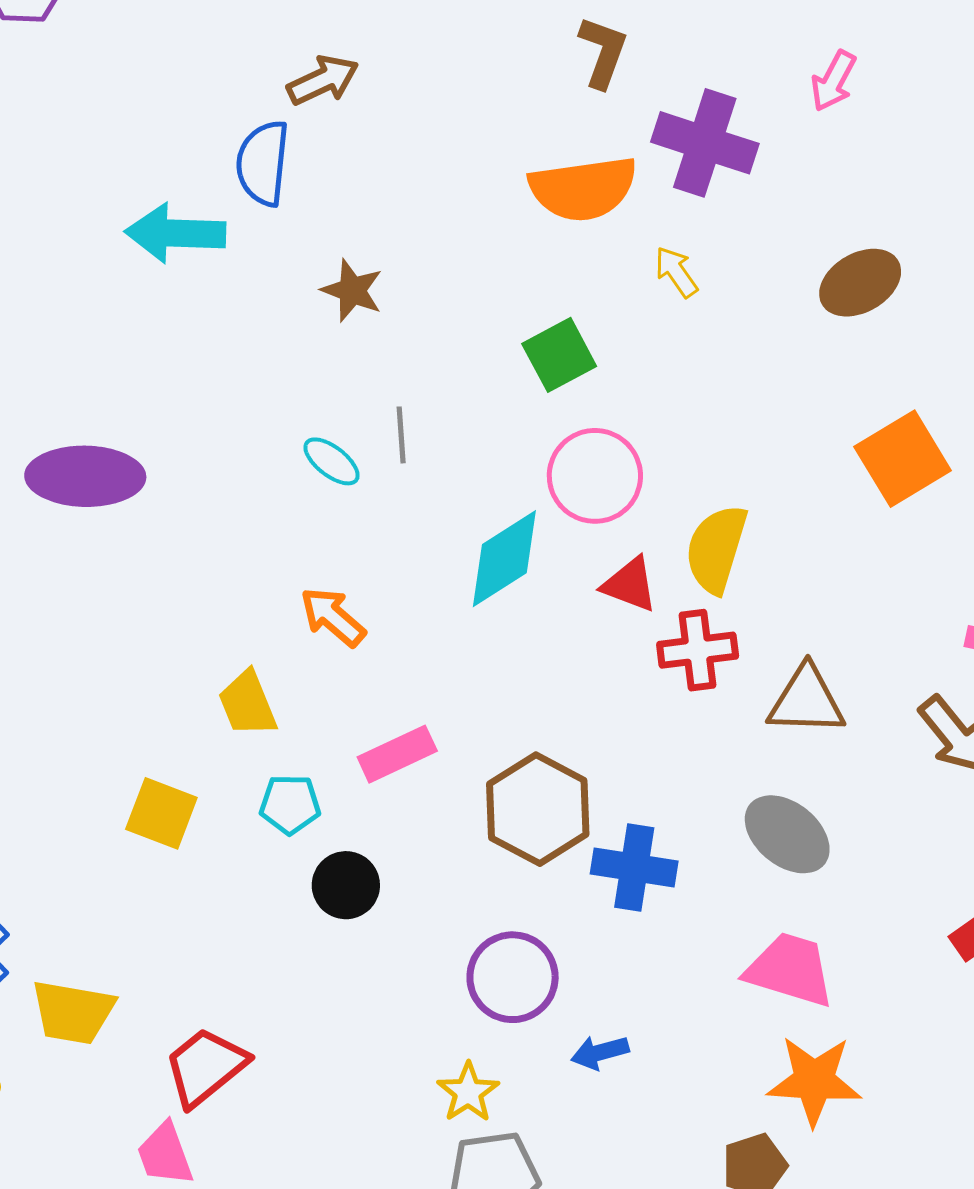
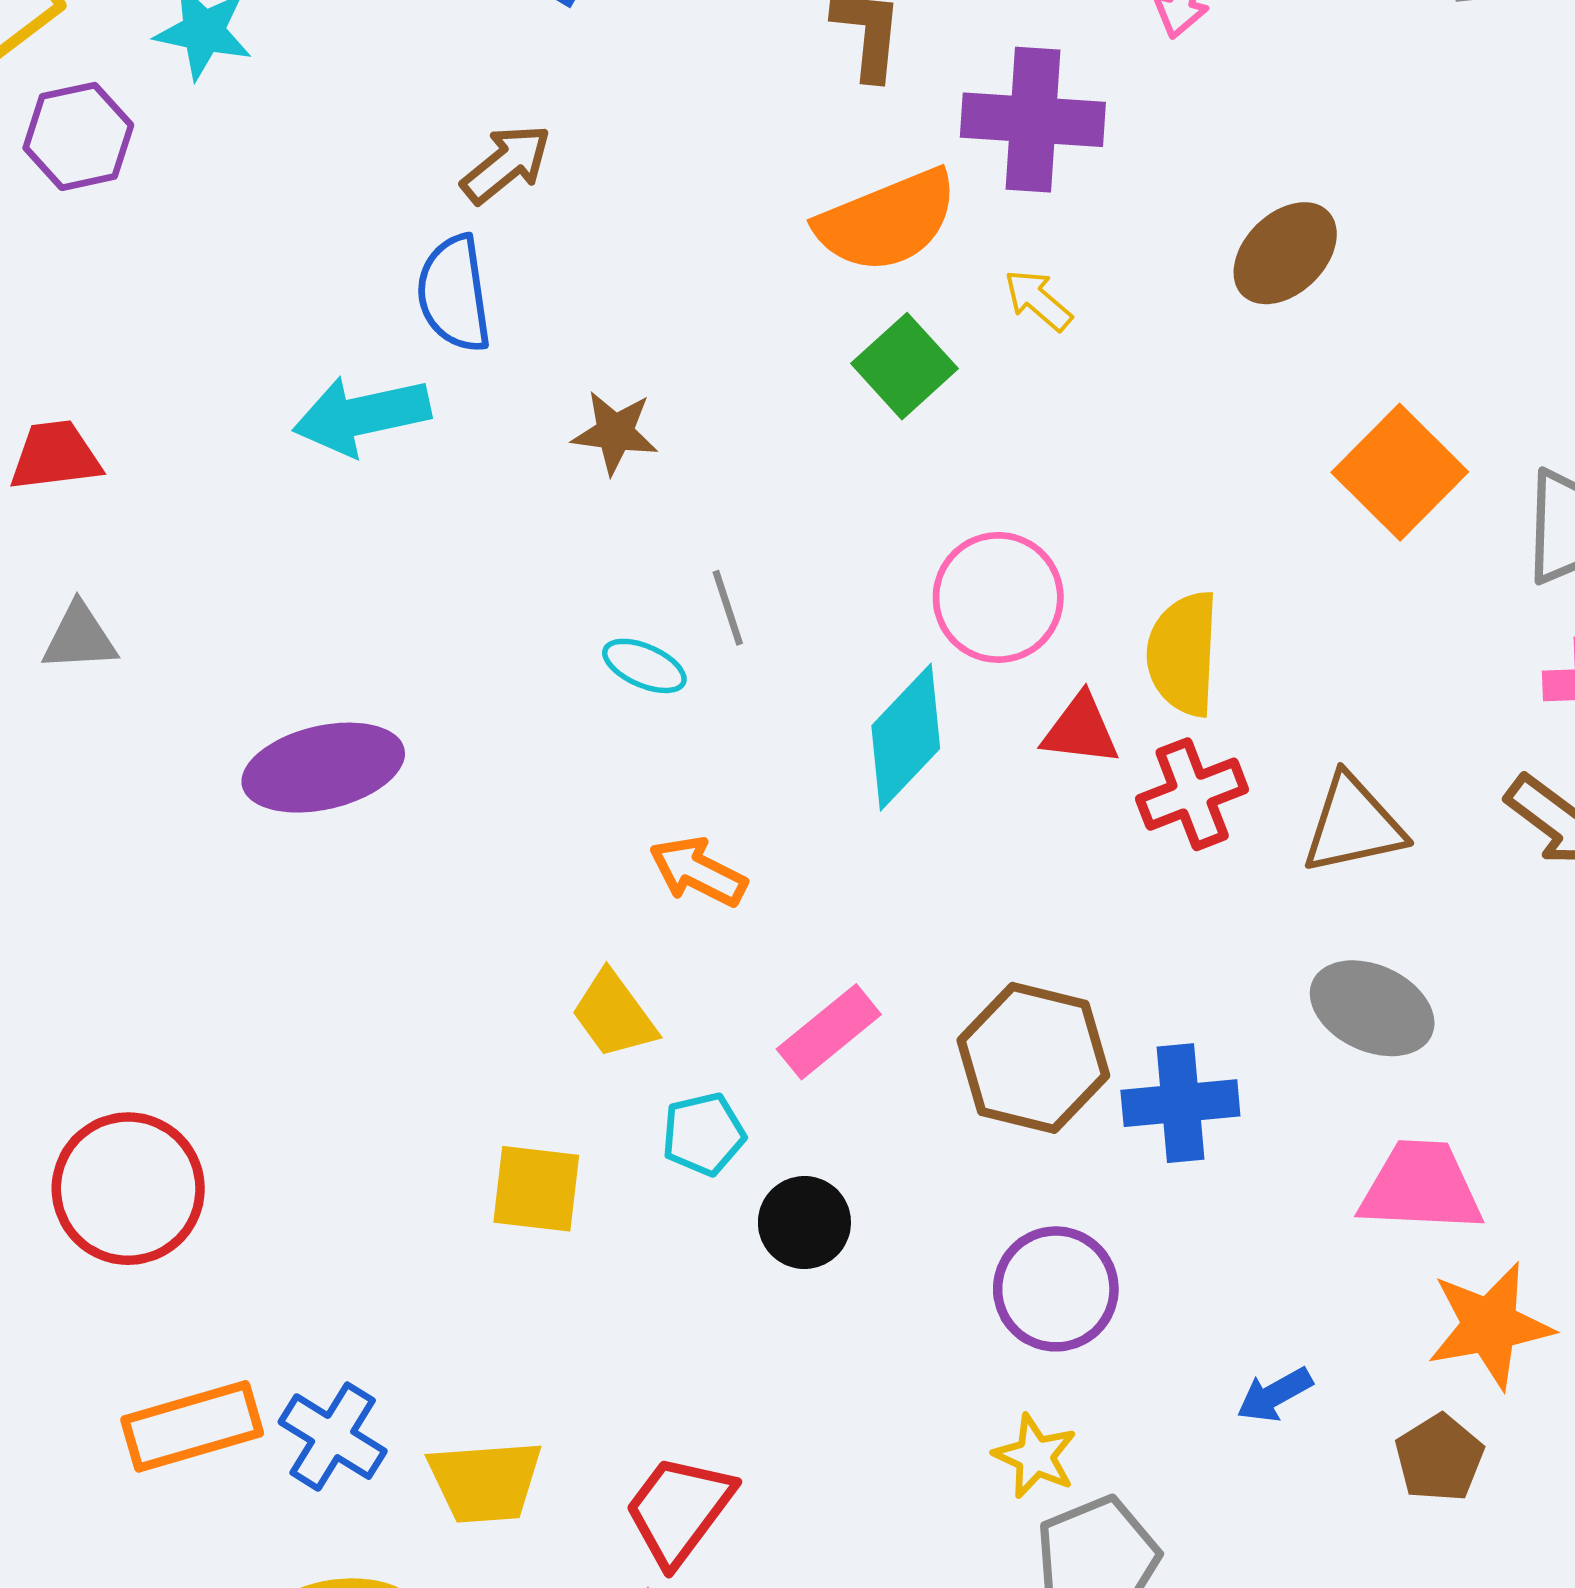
green square: (559, 355) -> (905, 366), moved
blue arrow: (600, 1052) -> (1274, 1395), moved

